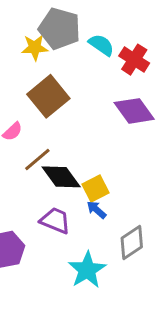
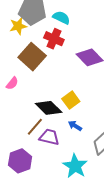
red cross: (134, 60) -> (54, 39), moved
brown line: (37, 160) -> (35, 127), moved
yellow square: (96, 188) -> (71, 100), moved

